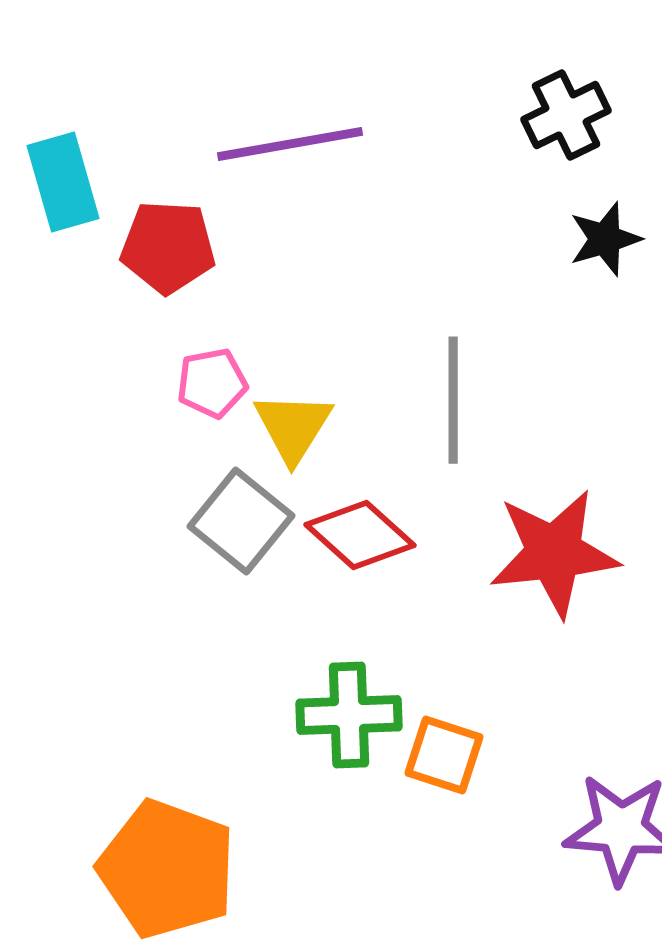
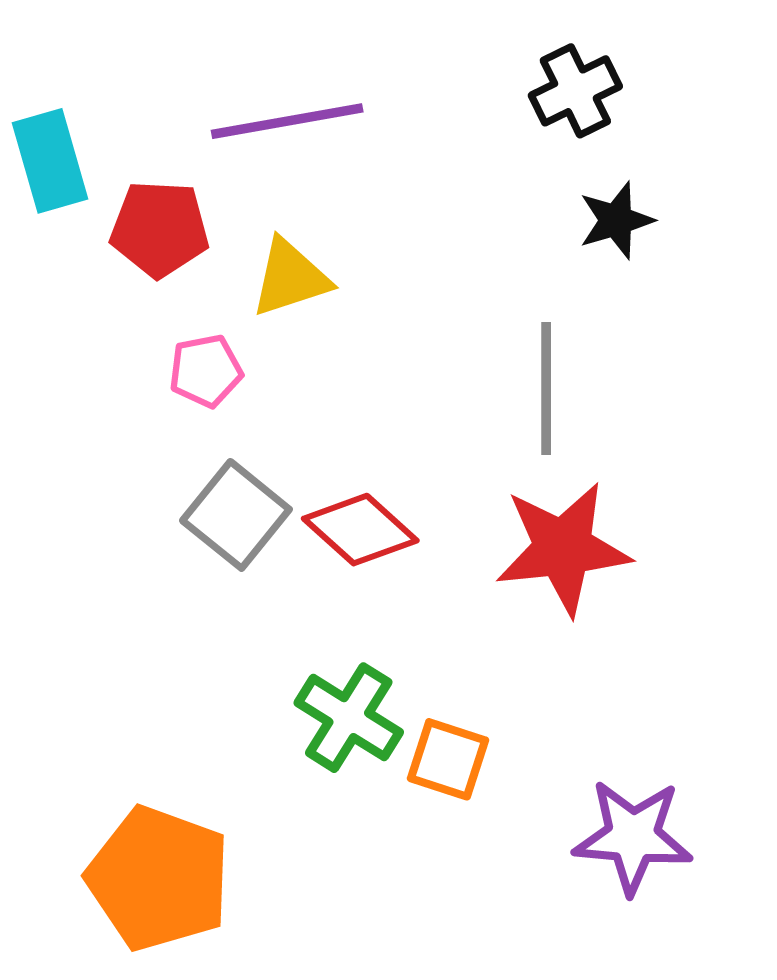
gray line: (453, 400) -> (546, 389), moved
yellow triangle: (293, 427) -> (290, 278), moved, turned 40
green cross: (349, 715) -> (349, 718), turned 34

